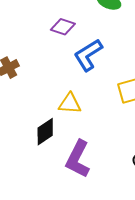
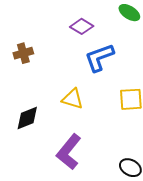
black diamond: (45, 132) -> (27, 118), moved

